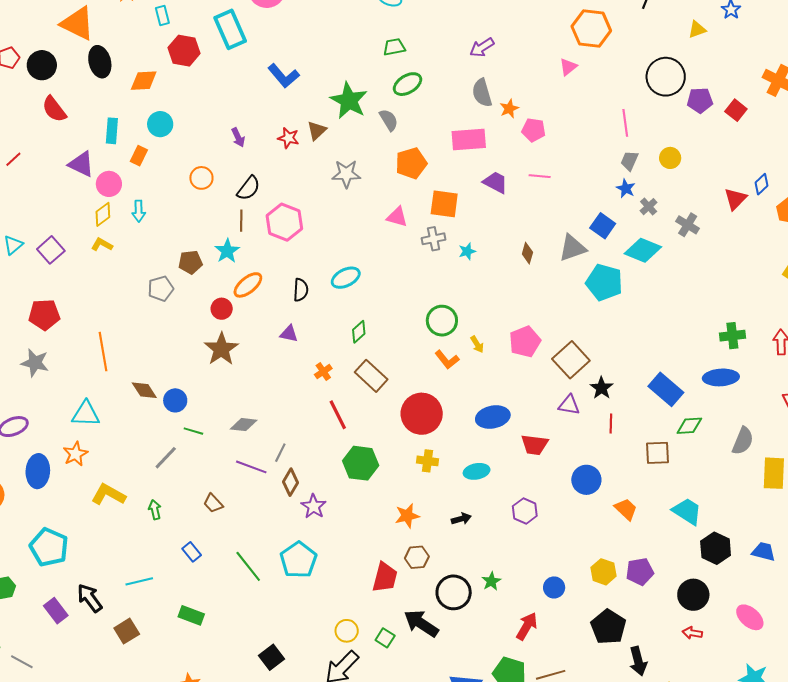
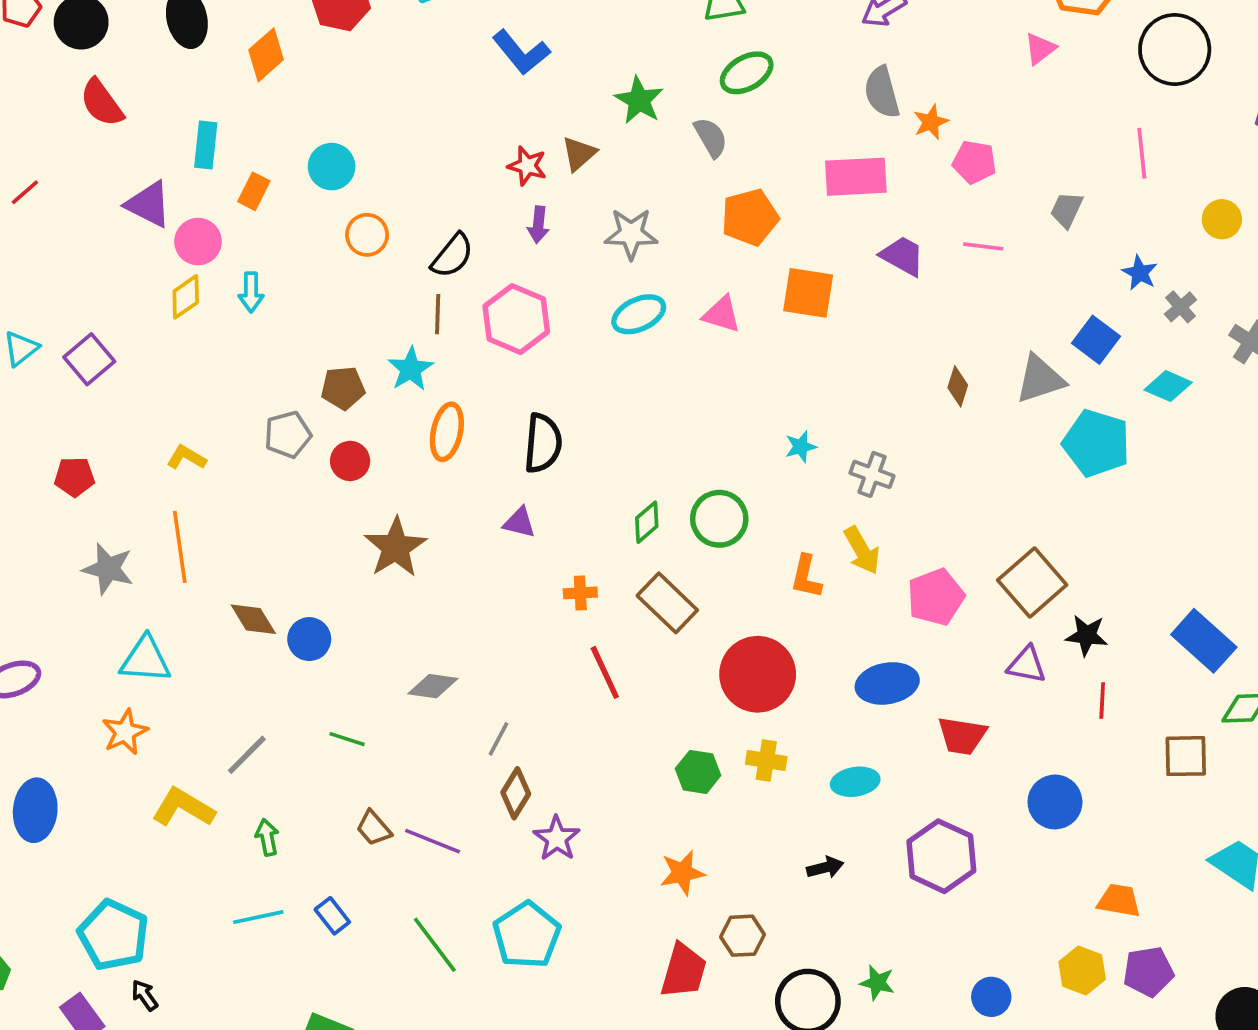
black circle: (666, 77) -> (1175, 49), moved
orange diamond: (144, 81) -> (266, 55), turned -40
green star: (349, 101) -> (639, 100), size x0.7
cyan circle: (160, 124) -> (332, 167), moved
purple arrow: (238, 137) -> (538, 225), moved, turned 30
gray trapezoid: (629, 161) -> (1067, 210), moved
gray cross: (434, 239) -> (872, 474), moved, turned 30
yellow L-shape: (102, 245) -> (186, 457), moved
cyan diamond: (643, 250) -> (1168, 386), size x0.7
cyan star: (467, 251) -> (801, 447), moved
cyan ellipse: (346, 278) -> (639, 314), moved
orange ellipse: (248, 285) -> (447, 432), turned -40
black semicircle: (301, 290) -> (543, 443), size x1.4
red circle: (222, 309) -> (350, 461), moved
red pentagon: (44, 315) -> (74, 477), size x0.7
green circle: (442, 321) -> (719, 519), moved
pink pentagon: (525, 342) -> (936, 597), moved
yellow arrow: (477, 344) -> (862, 550), size x1.5
orange L-shape: (447, 360) -> (806, 577), turned 50
gray star: (35, 363) -> (108, 569), moved
orange cross: (323, 372) -> (580, 593), turned 30
black star: (602, 388) -> (1087, 635), turned -30
green line: (193, 431) -> (347, 739), moved
gray line: (166, 458) -> (247, 755), moved
green hexagon: (361, 463) -> (698, 772), moved, size x0.7
purple line: (251, 467) -> (433, 841), moved
blue ellipse: (38, 471) -> (35, 810), moved
orange trapezoid: (626, 509) -> (1119, 901), moved, turned -35
purple hexagon: (525, 511) -> (941, 856), size x1.5
orange star: (407, 516) -> (682, 873), moved
cyan pentagon: (49, 547) -> (113, 935), moved
cyan line: (139, 581) -> (258, 917), moved
green star: (491, 581) -> (877, 983), turned -30
black arrow: (90, 598) -> (145, 995), size x0.6

